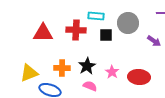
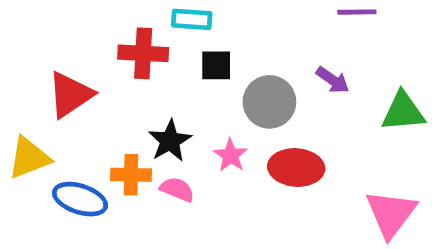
gray circle: (128, 23) -> (269, 102), moved
red triangle: (43, 33) -> (70, 95), moved, turned -35
orange cross: (62, 68) -> (131, 175), moved

